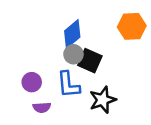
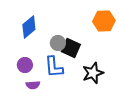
blue diamond: (72, 34) -> (29, 27), moved
black star: (103, 100) -> (93, 73), moved

